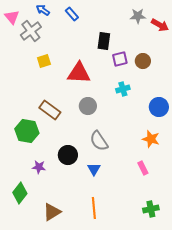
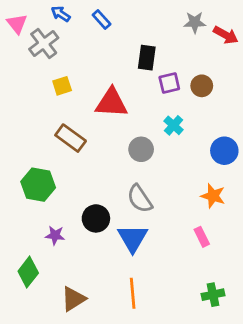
cyan cross: (123, 89) -> (174, 125), turned -32
gray circle: (88, 106) -> (141, 149), moved
brown rectangle: (50, 110) -> (71, 138), moved
blue triangle: (94, 169) -> (133, 238), size x1.6

